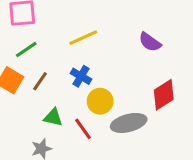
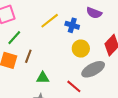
blue cross: (81, 76) -> (72, 25), moved
yellow circle: (100, 101) -> (81, 49), moved
red line: (83, 129) -> (74, 86), moved

